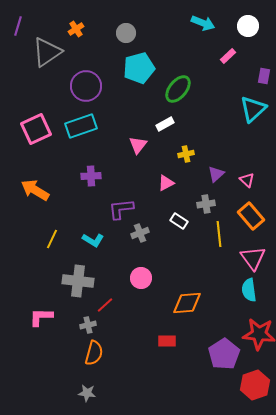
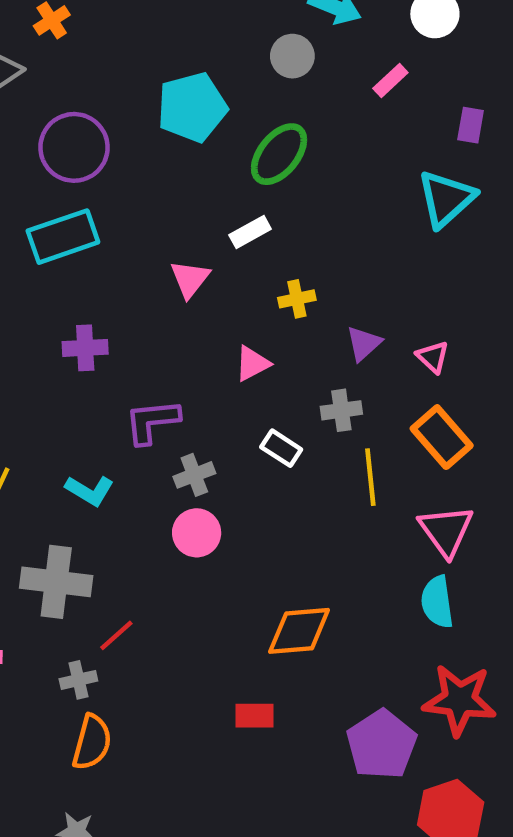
gray circle: (126, 33) -> (292, 56), moved
pink circle: (141, 278) -> (197, 533), moved

